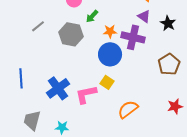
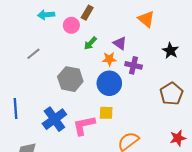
purple triangle: (144, 16) -> (120, 43), moved
gray hexagon: (71, 34) -> (70, 79), moved
purple cross: (133, 37) -> (134, 65), size x0.7
yellow square: (107, 82) -> (106, 113), turned -32

